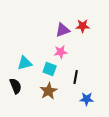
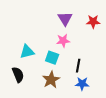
red star: (83, 26) -> (93, 22), moved
purple triangle: (63, 30) -> (65, 19), turned -42
blue star: (87, 99) -> (82, 84), moved

